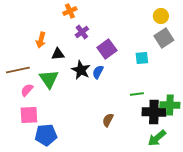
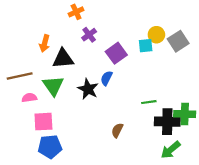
yellow circle: (161, 16) -> (156, 35), moved
black triangle: (58, 54) -> (63, 59), size x1.5
cyan square: (142, 58) -> (146, 46), moved
black star: (81, 70) -> (88, 89), moved
pink semicircle: (27, 90) -> (29, 98), turned 40
pink square: (29, 115) -> (43, 122), moved

